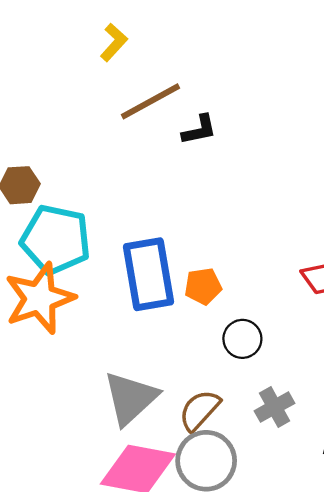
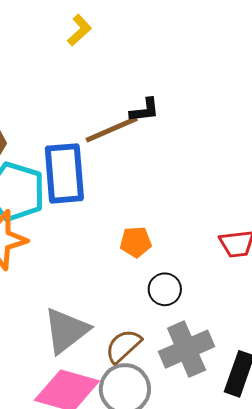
brown line: (150, 101) -> (112, 129), moved
blue rectangle: (148, 274) -> (64, 173), moved
gray cross: (275, 407) -> (187, 349), size x1.6

